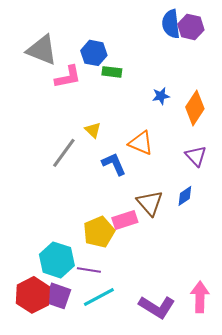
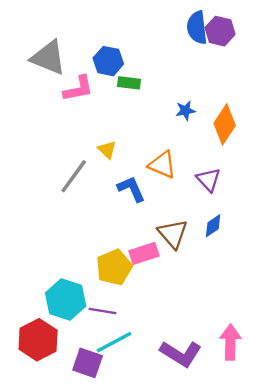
purple triangle: (196, 156) -> (208, 180), moved
purple square: (58, 296) -> (88, 363), moved

